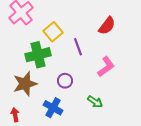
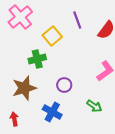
purple line: (78, 47) -> (77, 20), moved
green cross: (38, 55) -> (37, 59), size x0.7

